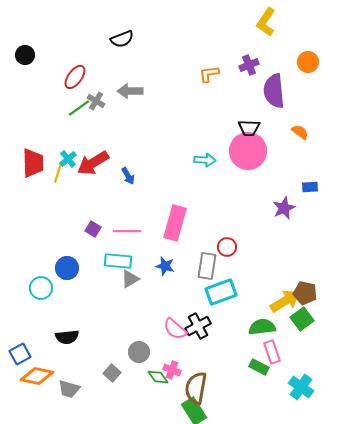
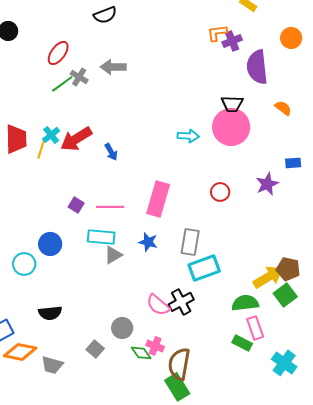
orange L-shape: (209, 74) -> (217, 33), moved
red circle: (227, 247) -> (220, 192), moved

